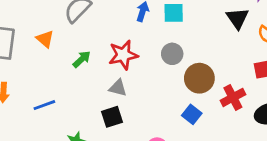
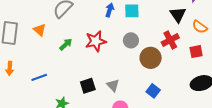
gray triangle: (118, 88) -> (113, 85), moved, turned 32
red cross: (233, 97) -> (170, 40), moved
blue square: (192, 114) -> (153, 91), moved

